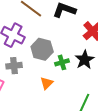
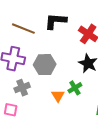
green cross: (62, 62) -> (75, 88), moved

